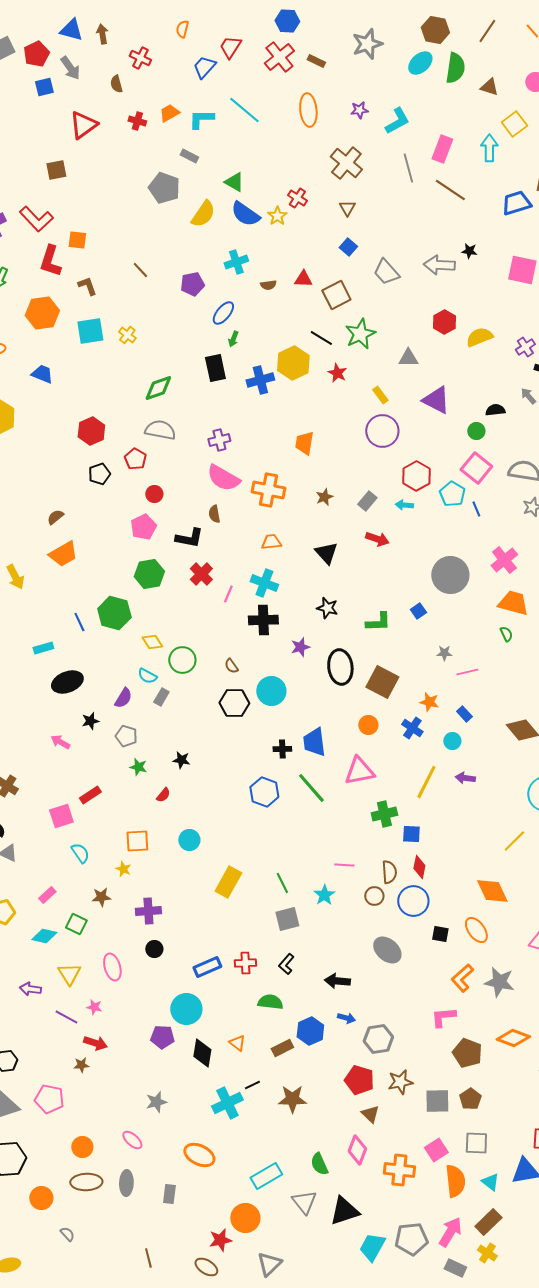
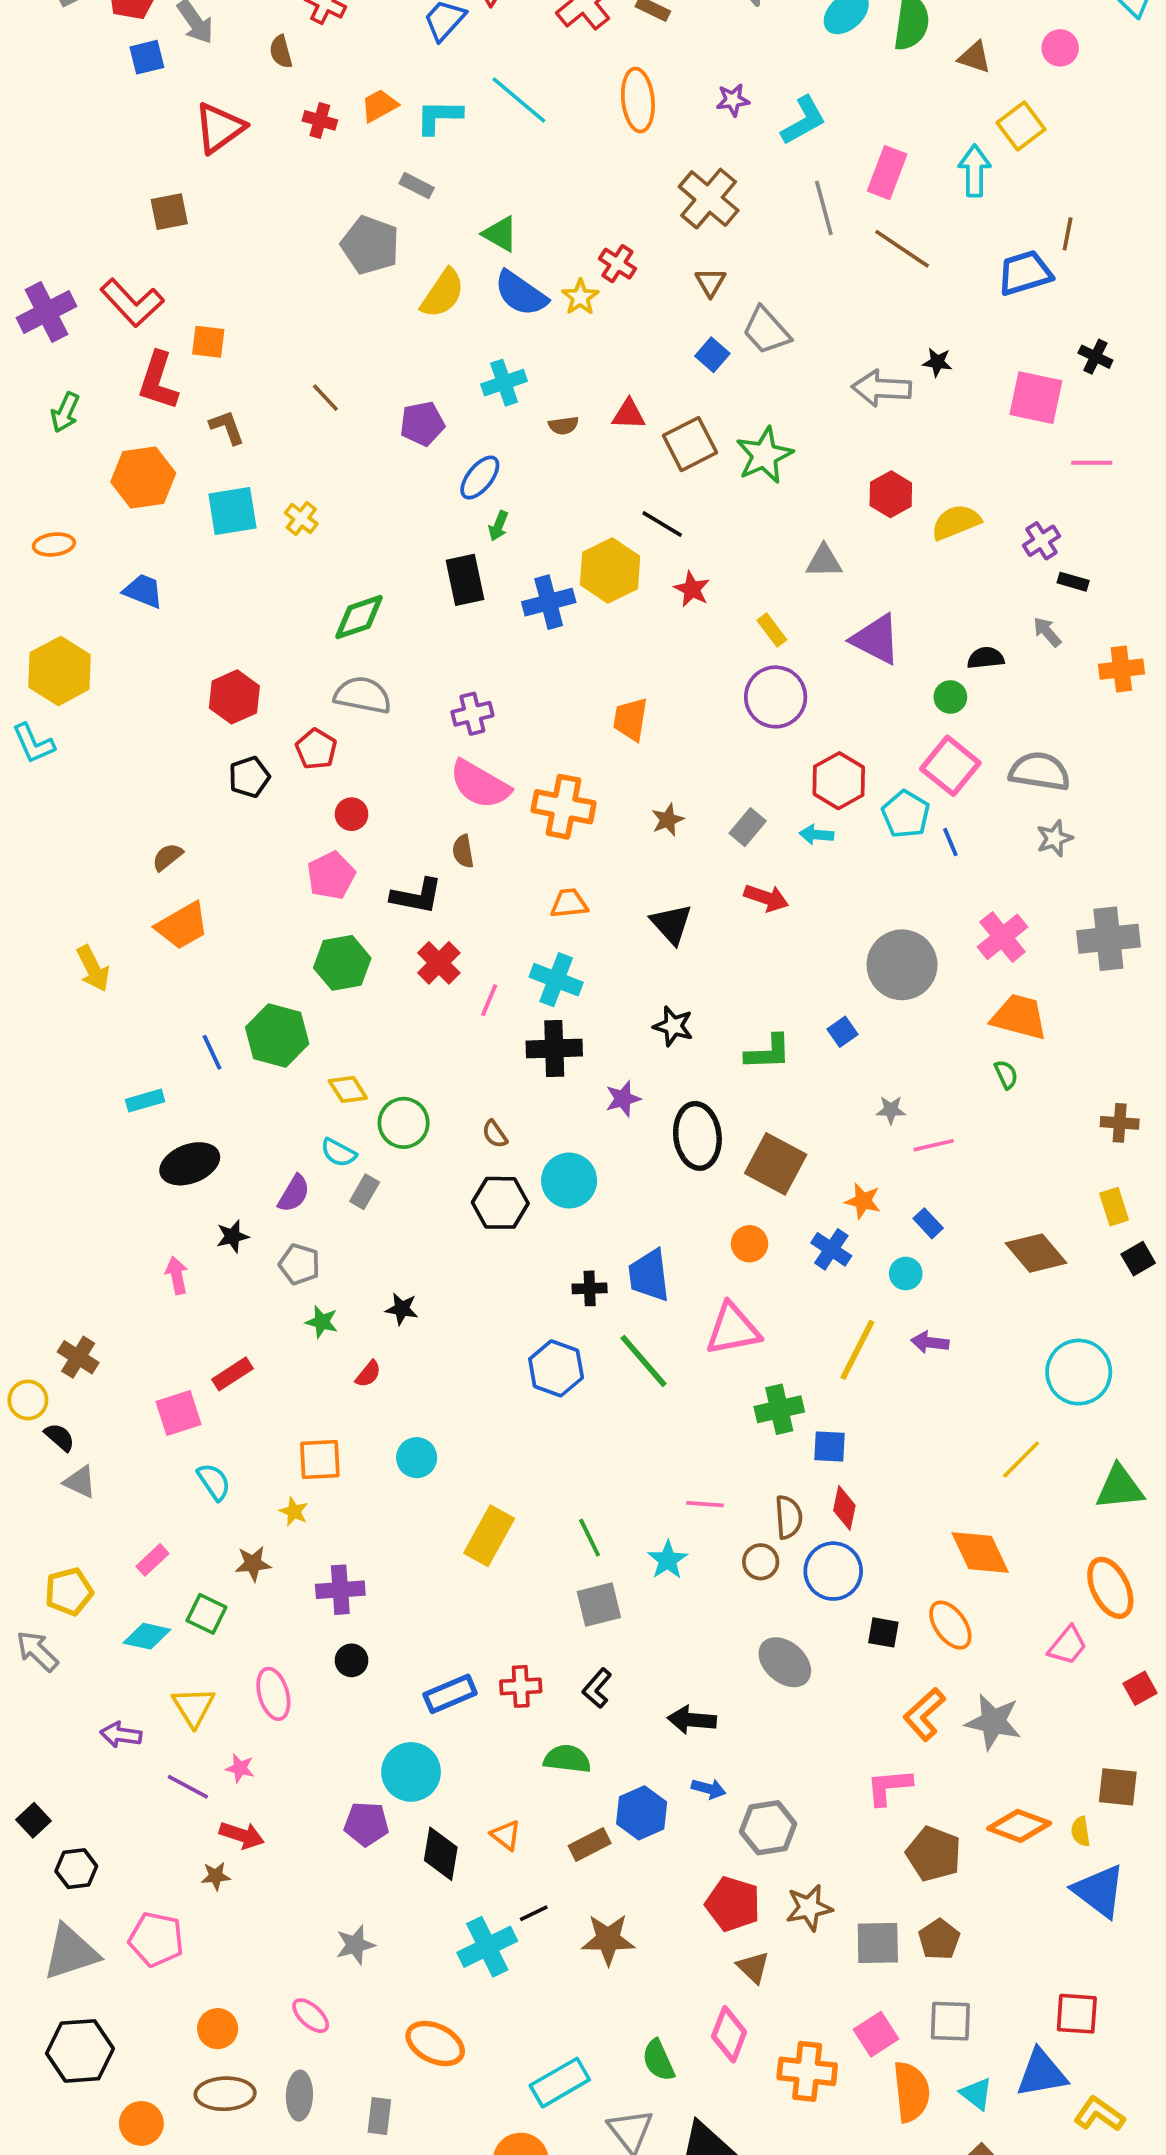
gray trapezoid: (386, 272) -> (766, 331), moved
green star: (360, 334) -> (764, 455), moved
pink arrow: (60, 742) -> (177, 1275), turned 48

